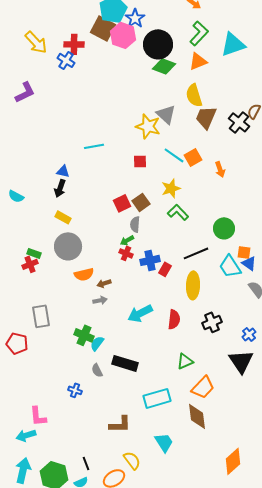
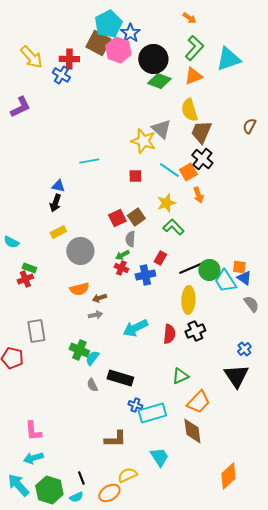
black cross: (239, 122) -> (202, 159), moved
orange arrow: (220, 169) -> (198, 195), moved
cyan semicircle: (16, 196) -> (11, 242), moved
yellow rectangle: (63, 217) -> (58, 232), turned -56
green circle: (224, 228) -> (209, 270), moved
gray circle: (68, 246) -> (80, 251), moved
red rectangle: (165, 269) -> (160, 258), moved
black cross: (212, 322) -> (195, 331), moved
blue cross: (75, 390) -> (135, 405), moved
cyan arrow: (26, 435) -> (33, 458), moved
yellow semicircle: (132, 460) -> (127, 475), turned -78
cyan arrow: (23, 470) -> (18, 485), turned -55

